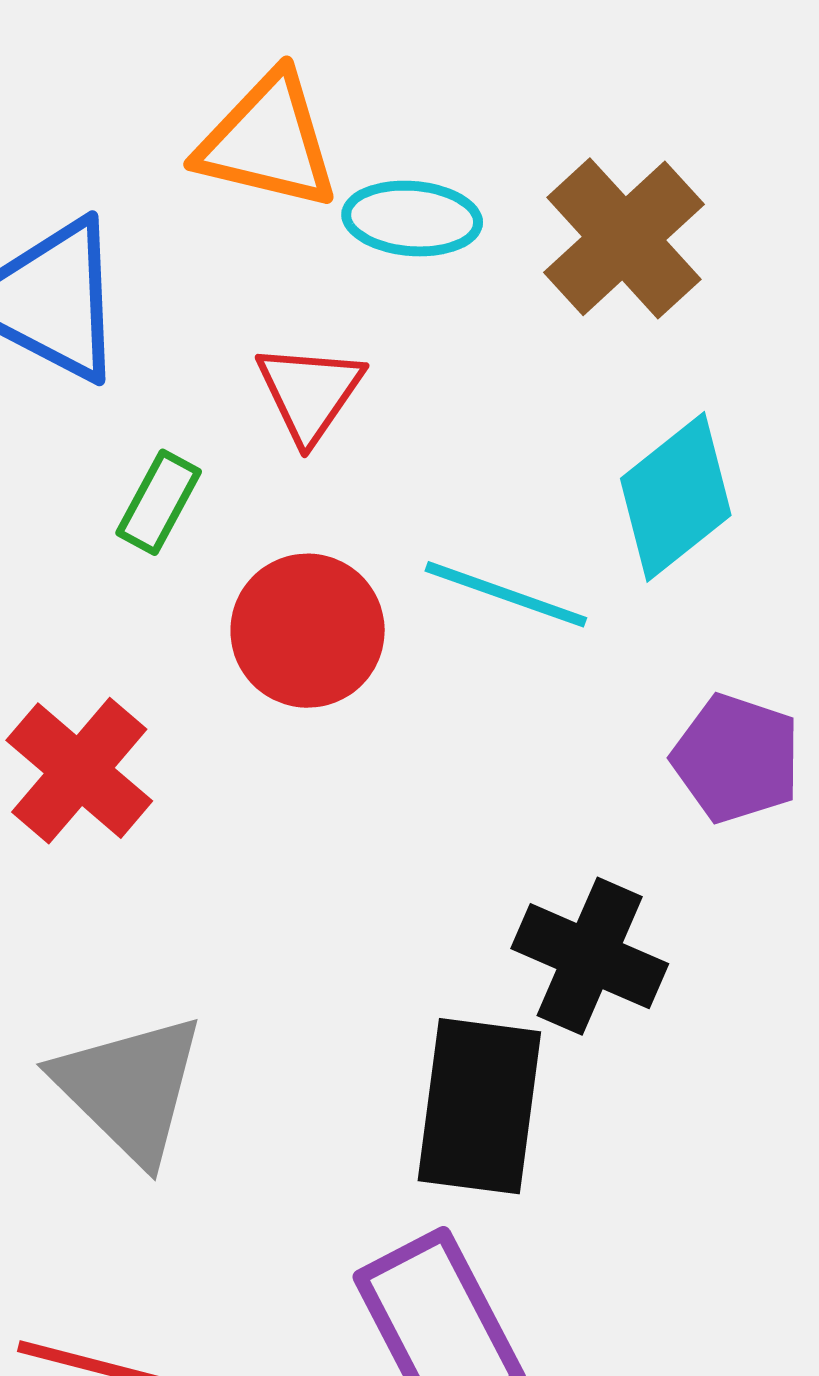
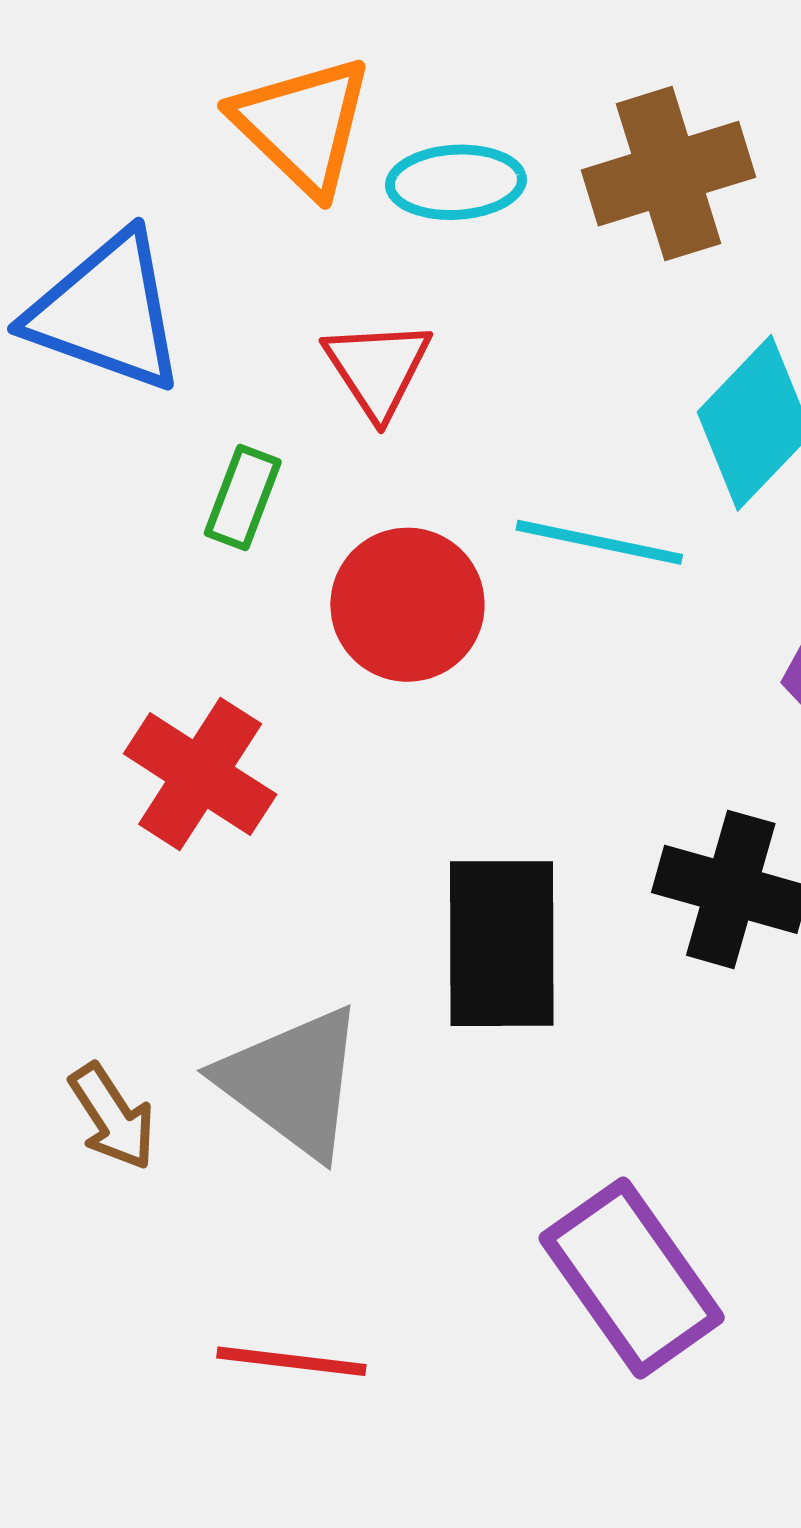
orange triangle: (268, 141) -> (303, 125), turned 38
brown cross: (624, 238) -> (669, 174), turned 33
black rectangle: (479, 1106) -> (502, 944), moved

